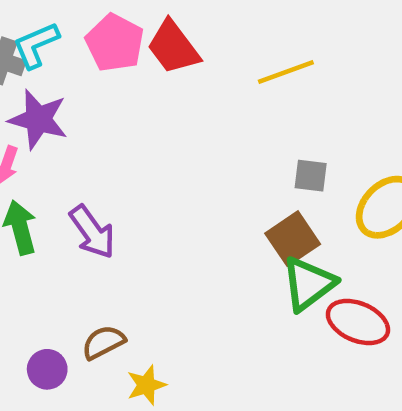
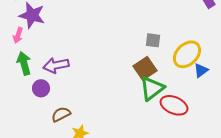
purple arrow: (92, 232) -> (56, 65), turned 115
purple circle: (47, 369) -> (41, 88), moved

